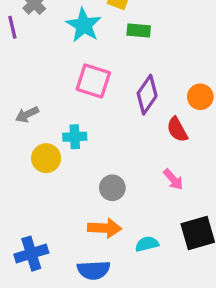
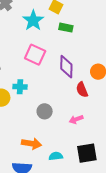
purple diamond: (147, 95) -> (66, 67), turned -40
pink arrow: (173, 179) -> (76, 119), turned 104
gray circle: (112, 188) -> (45, 111), moved

